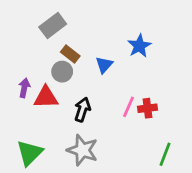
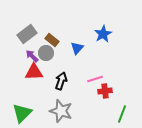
gray rectangle: (53, 26) -> (27, 34), moved
purple arrow: (24, 88) -> (32, 56), moved, turned -56
pink line: (129, 107) -> (95, 79), turned 49
red cross: (147, 108) -> (105, 91), moved

